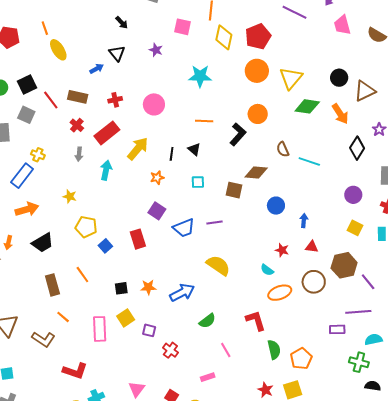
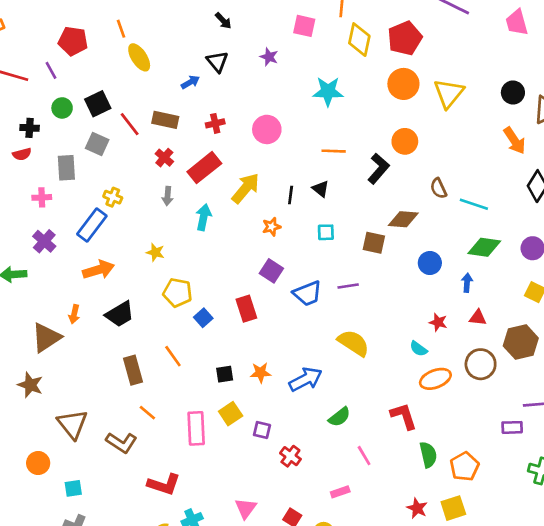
green diamond: (307, 106) -> (484, 247), moved

